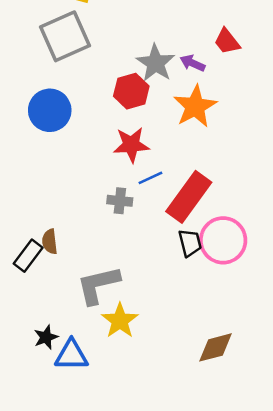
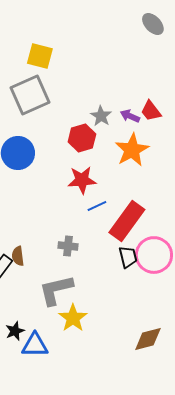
red trapezoid: (227, 41) -> (151, 111), moved
gray star: (156, 63) -> (101, 116), size x0.7
gray cross: (120, 201) -> (68, 246), moved

